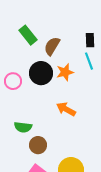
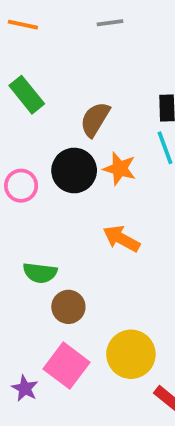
green rectangle: (28, 35) -> (27, 95), moved
orange star: (65, 72) -> (120, 169), turned 30

